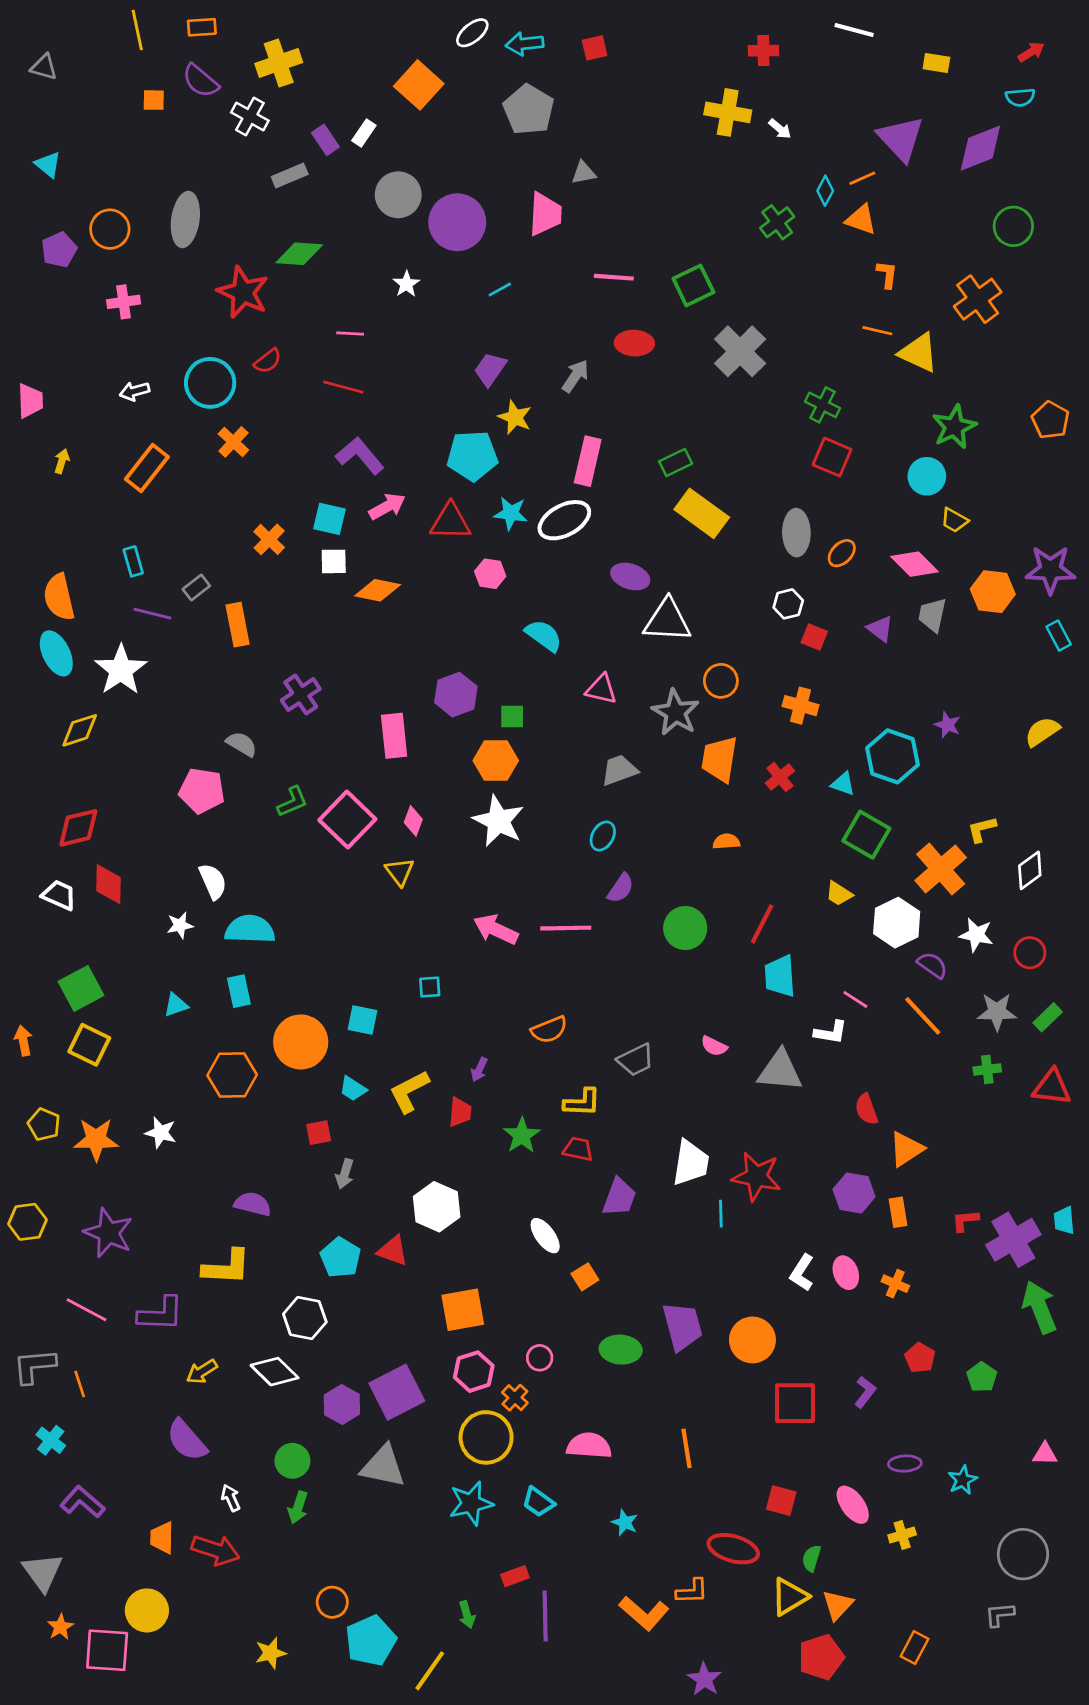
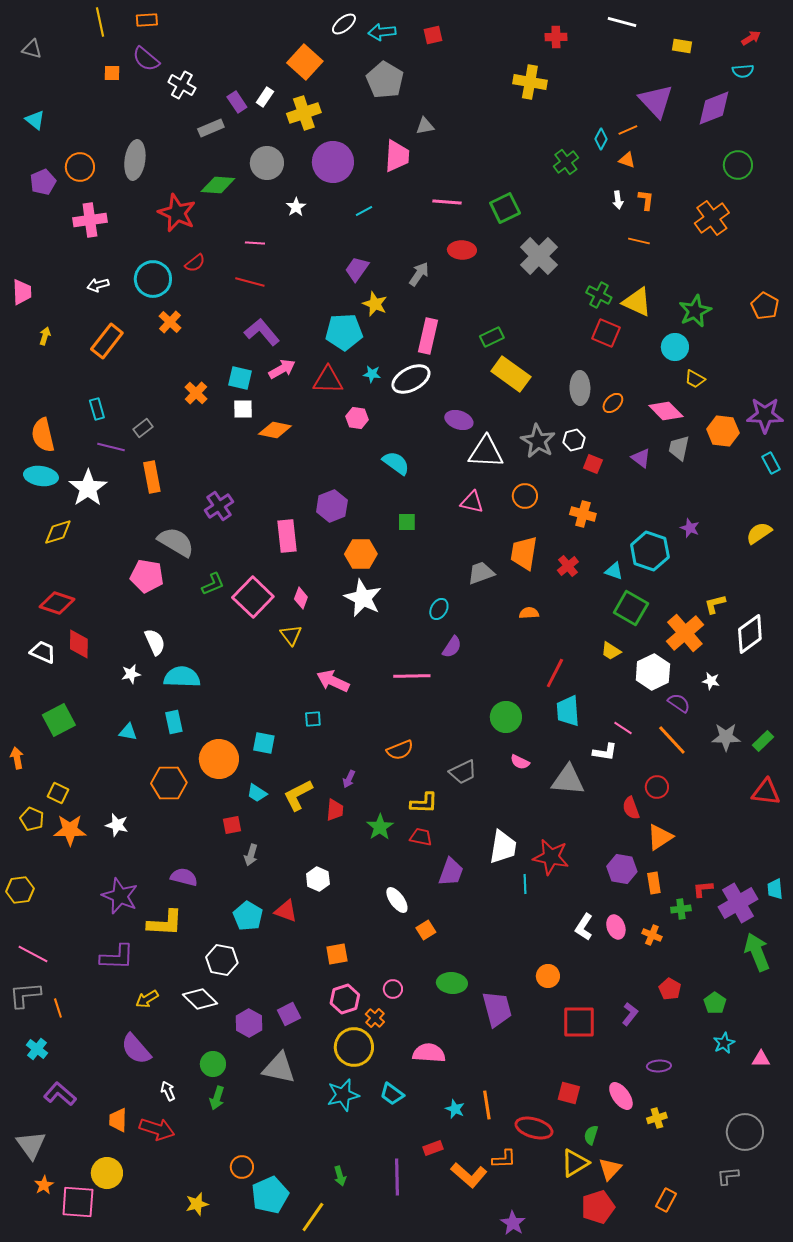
yellow cross: (279, 63) -> (304, 113), moved
white arrow: (780, 129) -> (618, 200), moved, turned 42
gray circle: (398, 195) -> (267, 163), moved
orange triangle: (861, 220) -> (627, 160), size x0.7
pink cross: (124, 302) -> (90, 220), size x1.4
yellow triangle: (919, 353) -> (637, 302), moved
cyan star: (511, 513) -> (372, 374), size x0.7
orange rectangle: (238, 625) -> (152, 477), moved
cyan ellipse: (56, 653) -> (41, 476), turned -56
pink triangle: (601, 689) -> (472, 502), moved
gray star: (676, 712) -> (538, 441), moved
green square: (512, 717) -> (407, 522), moved
gray semicircle: (242, 744) -> (176, 542), size x1.6
gray trapezoid: (619, 770) -> (481, 573), moved
red diamond: (78, 828) -> (57, 603), turned 32
white diamond: (1030, 870) -> (750, 634), size x1.4
green circle: (685, 928) -> (506, 717), moved
pink arrow: (496, 929) -> (333, 681), moved
white star: (976, 935) -> (711, 681), size x0.7
red circle: (1030, 953) -> (657, 787), moved
cyan triangle: (176, 1005) -> (128, 732), turned 30
yellow square: (89, 1045) -> (58, 793), moved, size x0.7
green cross: (987, 1069) -> (681, 909), moved
white hexagon: (437, 1207) -> (318, 879), size x0.7
purple star: (108, 1233) -> (120, 896), moved
pink line: (87, 1310) -> (33, 954), moved
orange square: (463, 1310) -> (337, 954), size x0.7
purple trapezoid: (682, 1326) -> (497, 1009), moved
orange circle: (752, 1340) -> (548, 976), size x0.7
purple square: (397, 1392) -> (289, 1014), size x0.6
orange line: (687, 1448) -> (487, 1105), moved
cyan star: (963, 1480) -> (724, 1043), moved
red rectangle: (515, 1576) -> (433, 1148), moved

